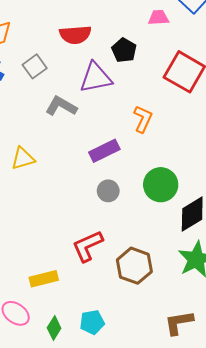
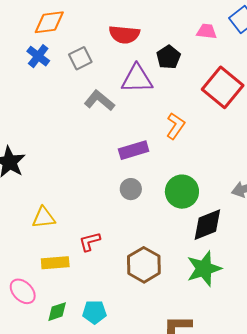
yellow triangle: (23, 158) -> (44, 218), moved
red L-shape: (88, 246) -> (90, 242), moved, size x0.7
green diamond: (54, 328) -> (57, 312), turned 30

